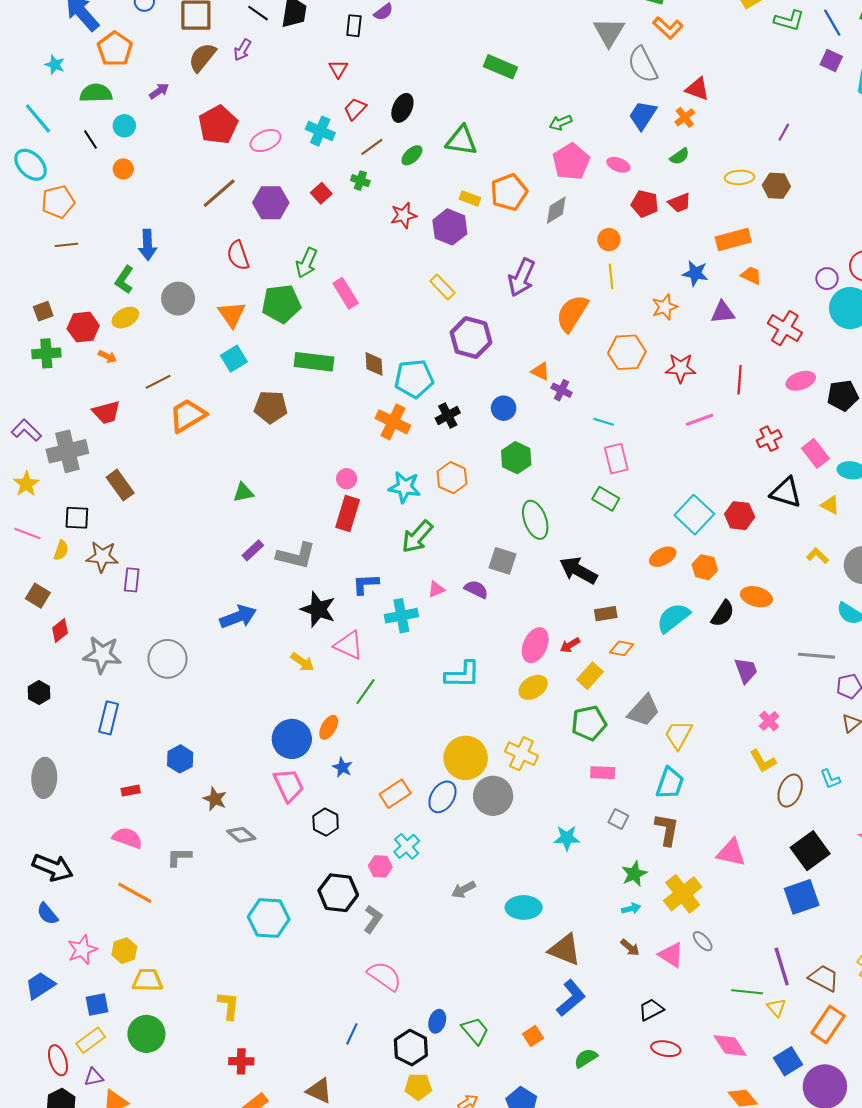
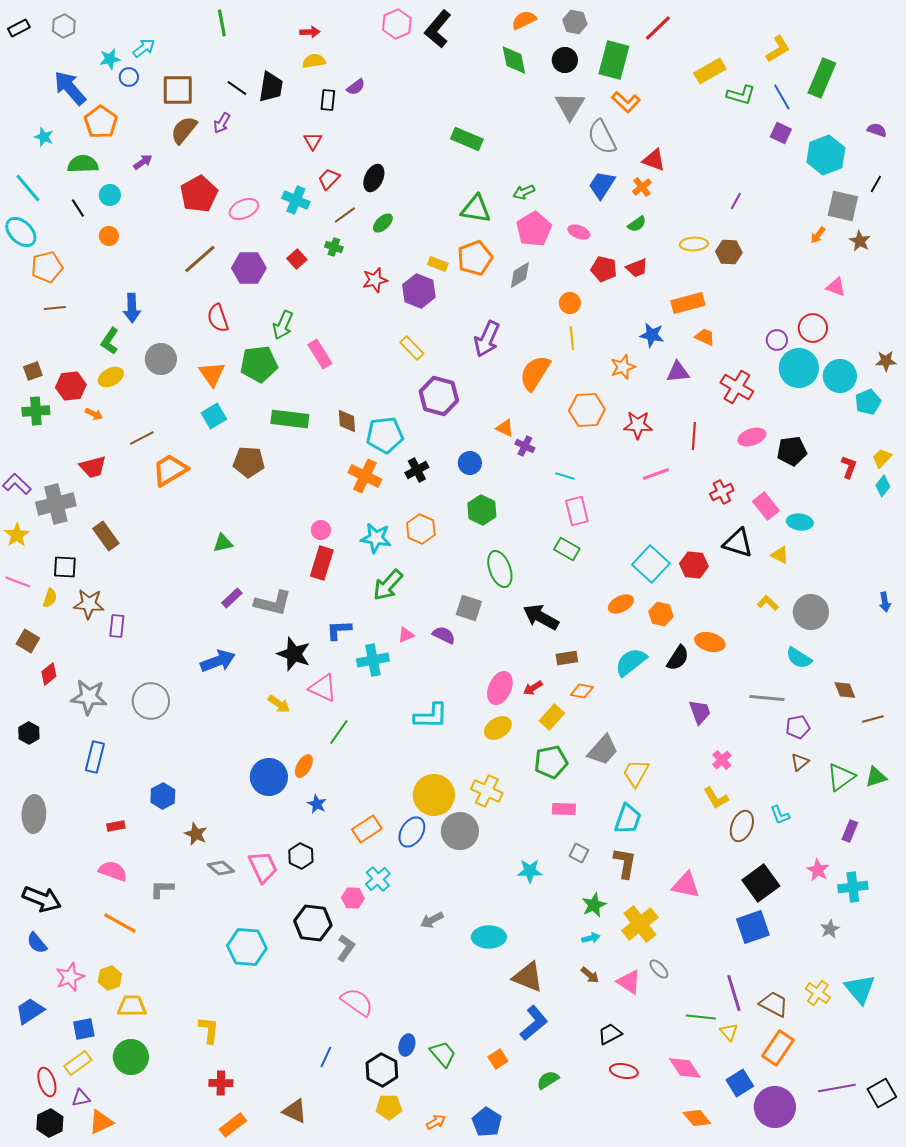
green triangle: (461, 141) -> (476, 209), moved
pink trapezoid: (289, 785) -> (263, 867), moved

